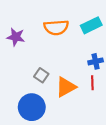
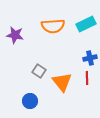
orange triangle: (66, 87) -> (62, 82), turned -40
blue circle: (32, 107) -> (30, 101), size x0.6

